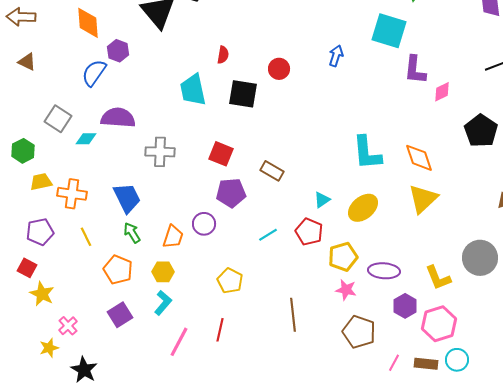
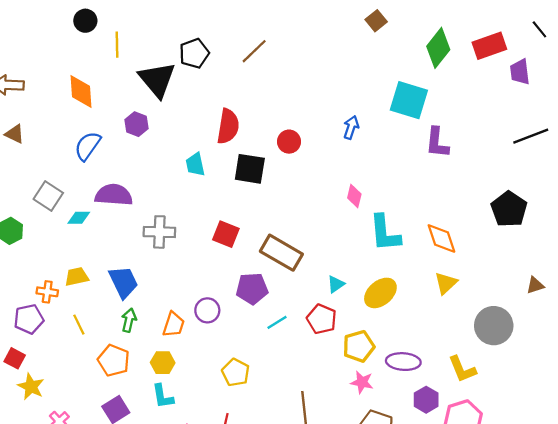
purple hexagon: (118, 51) -> (137, 124), moved
red semicircle: (223, 55) -> (228, 126), size x1.8
cyan trapezoid: (193, 90) -> (195, 164), size x0.7
pink diamond: (442, 92) -> (354, 196), moved, turned -50
brown rectangle: (272, 171) -> (281, 253), size x1.6
yellow trapezoid: (41, 182) -> (77, 277), moved
purple pentagon: (231, 193) -> (252, 289), moved
orange cross: (72, 194) -> (47, 292), moved, size x0.7
yellow triangle: (423, 199) -> (446, 283), size x0.7
green arrow: (132, 233) -> (129, 320), turned 45
gray circle: (480, 258) -> (494, 326), moved
cyan L-shape: (163, 303) -> (163, 396), turned 130

